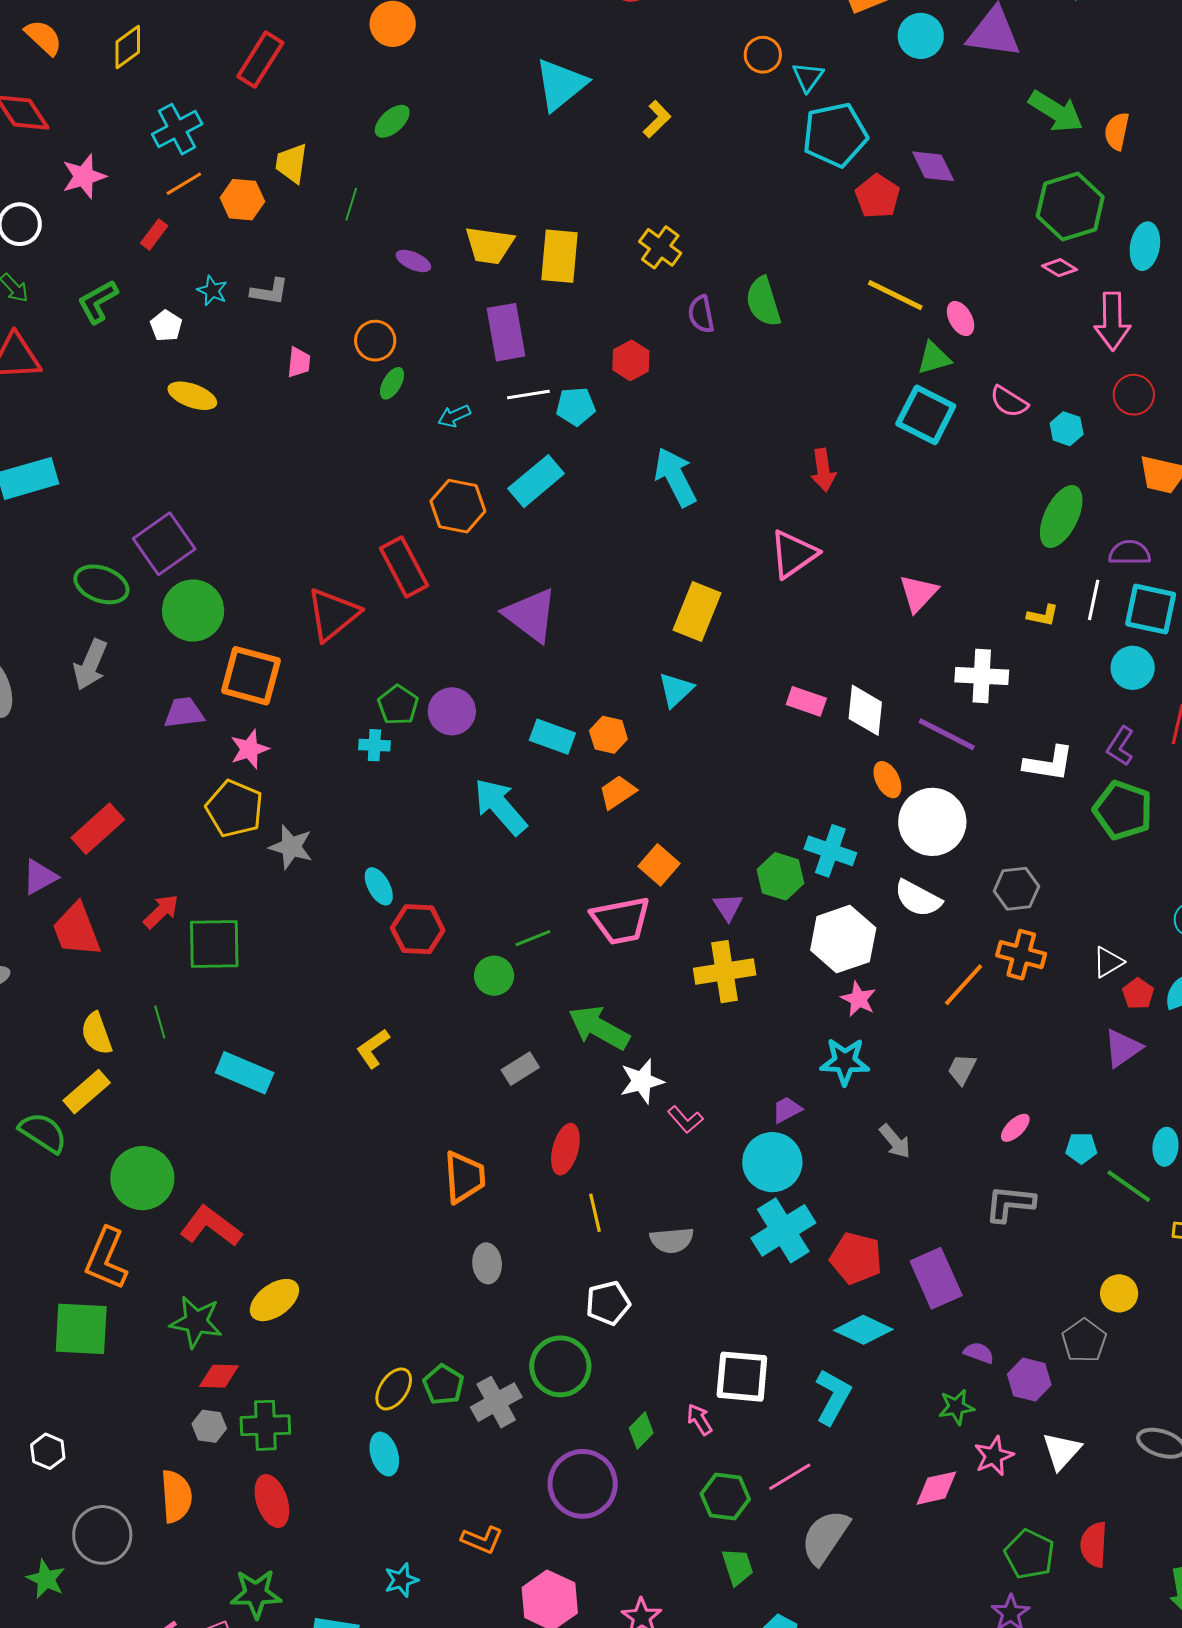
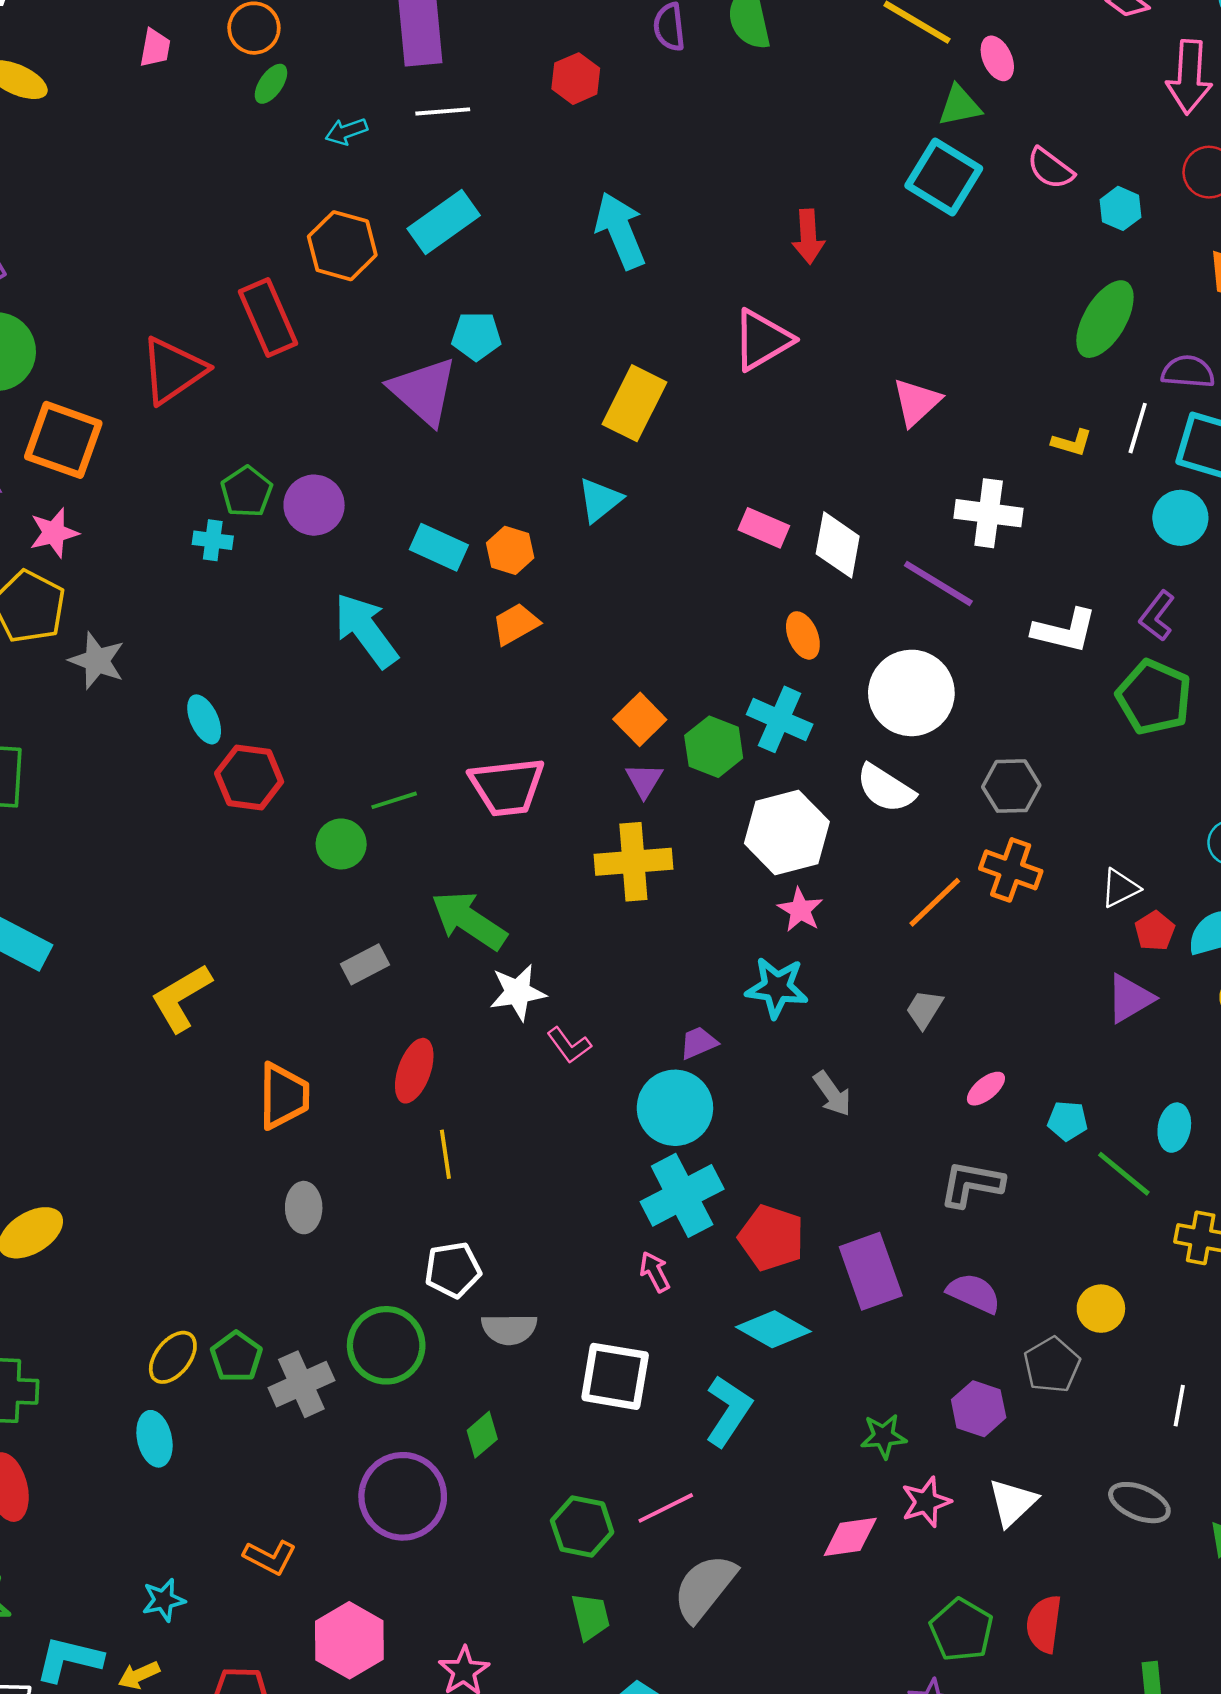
cyan pentagon: (576, 406) -> (476, 336), moved
orange ellipse: (887, 780) -> (803, 635), moved
orange square: (659, 865) -> (640, 719), moved
yellow L-shape: (373, 1048) -> (181, 998), moved, size x1.4
gray semicircle: (672, 1240) -> (509, 1329), moved
purple semicircle: (979, 1353) -> (974, 1293), moved, size x1.4
pink arrow: (699, 1419) -> (655, 1272), moved

